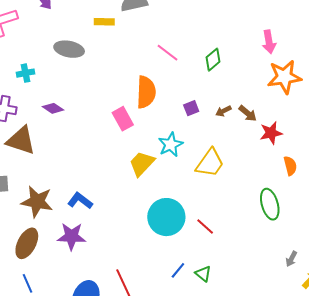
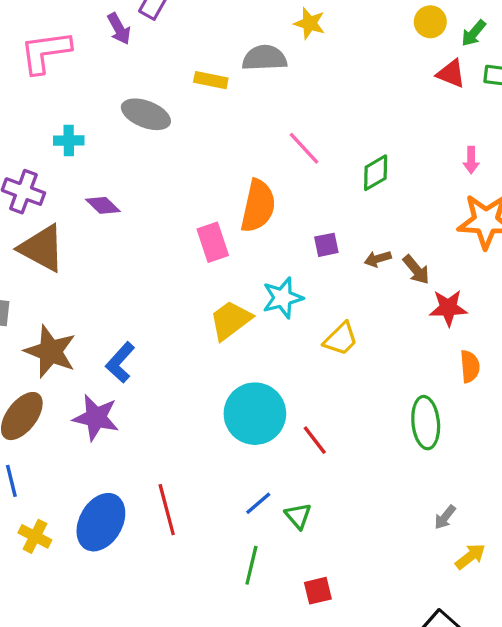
pink arrow: (269, 42) -> (471, 160), size x0.7
yellow trapezoid: (210, 163) -> (341, 339), size x0.7
blue L-shape: (80, 201) -> (120, 362), turned -95

